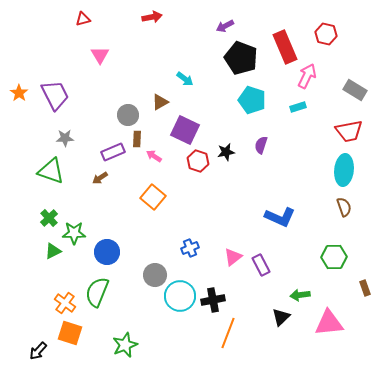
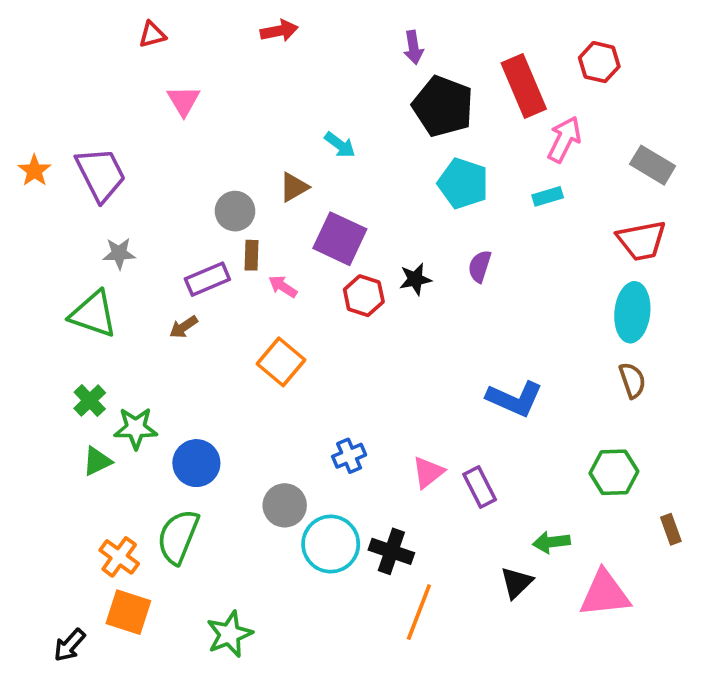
purple arrow: (225, 26) -> (413, 47), turned -72
black cross: (213, 300) -> (391, 551), turned 30

